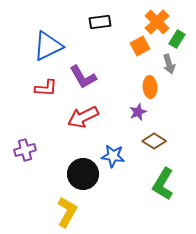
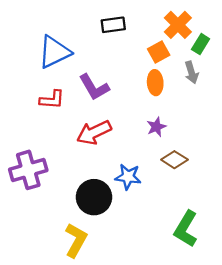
orange ellipse: (150, 87) -> (155, 83), moved
purple cross: (25, 150) -> (28, 170), size x1.5
green L-shape: (163, 184) -> (186, 229), moved

